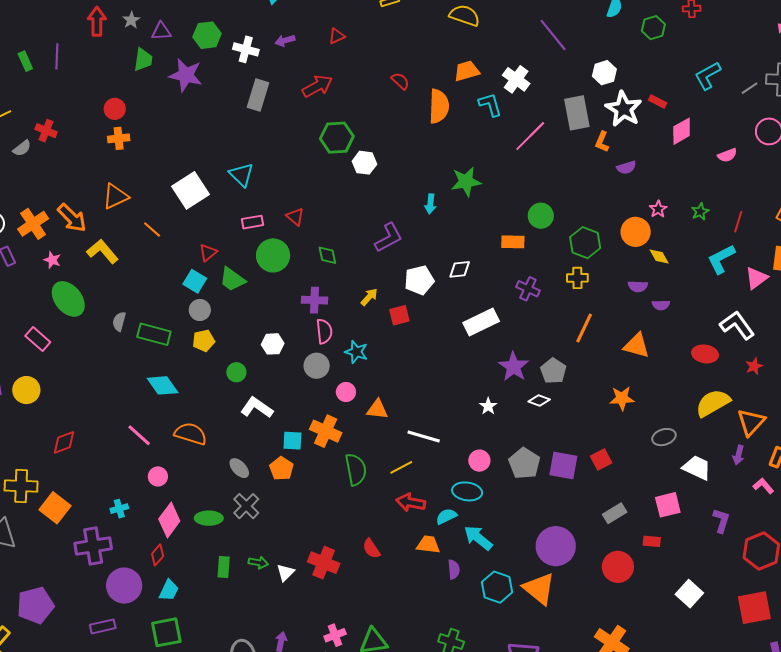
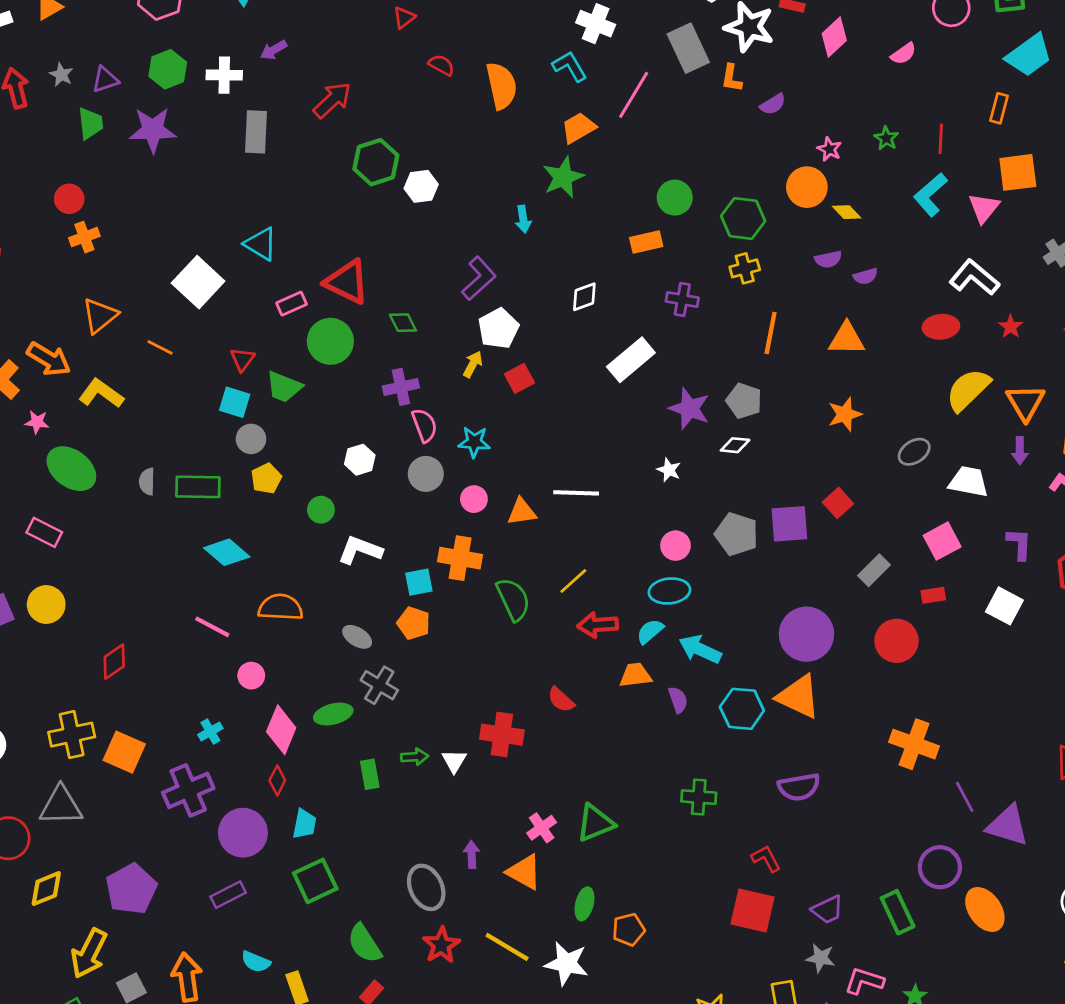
red triangle: (337, 36) -> (404, 18), moved
orange trapezoid: (467, 71) -> (578, 128), moved
red triangle: (295, 217) -> (347, 282), size x1.8
white pentagon: (419, 280) -> (498, 329), moved
white line: (424, 436) -> (576, 493), moved
white square: (689, 594) -> (1004, 606), moved

